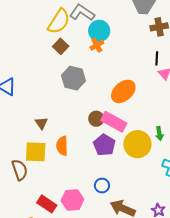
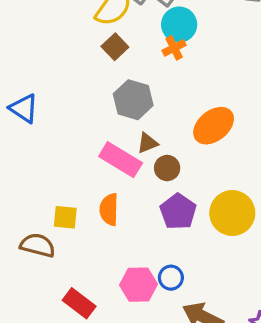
pink rectangle: (114, 122) -> (121, 160), moved
brown triangle: (41, 123) -> (147, 143), moved, turned 40
yellow square: (36, 152) -> (65, 217), size x0.7
brown semicircle: (20, 170) -> (38, 245), turned -60
pink hexagon: (72, 200) -> (139, 285), moved

